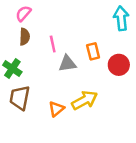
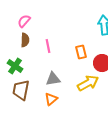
gray triangle: (67, 64) -> (53, 79), moved
yellow arrow: (85, 100) -> (88, 83), moved

